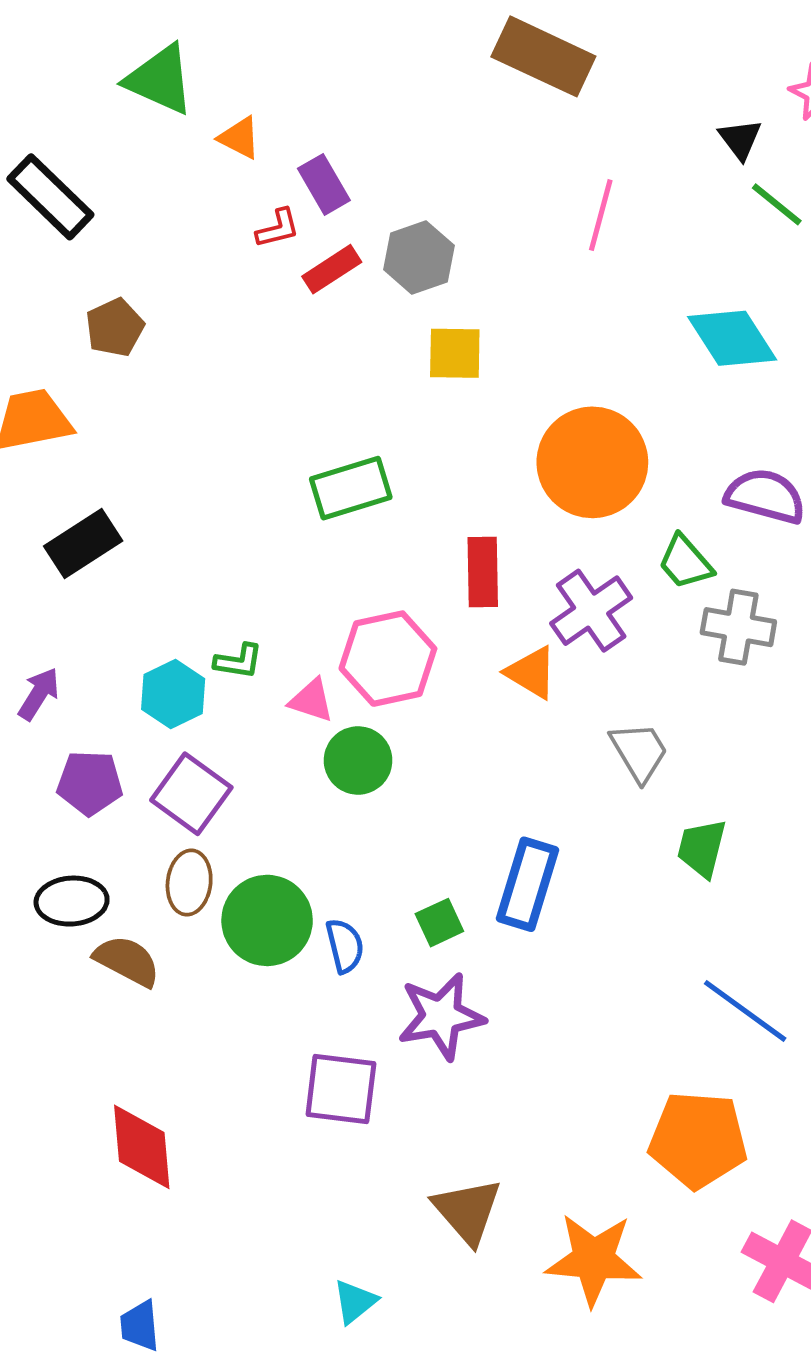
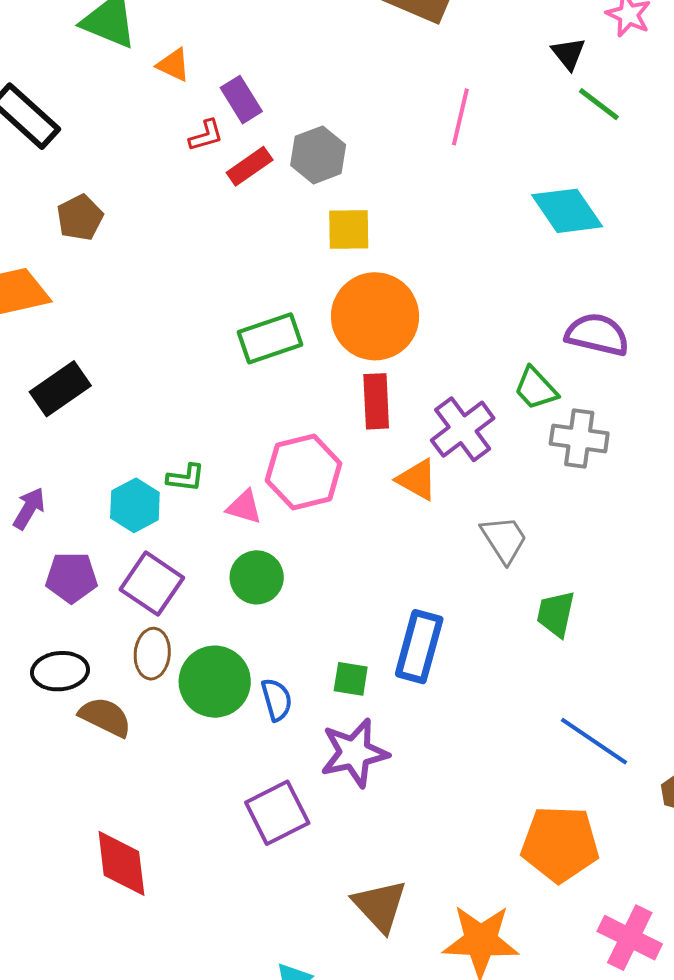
orange circle: (592, 462) -> (375, 316), moved
green circle: (358, 760) -> (257, 577), moved
green square: (439, 923) -> (351, 679), turned 36
purple square: (341, 1089) -> (277, 813), turned -32

